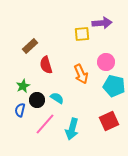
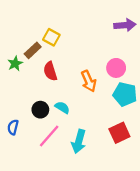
purple arrow: (102, 23) -> (125, 25), moved
yellow square: (82, 34) -> (51, 37), moved, turned 35
green star: (23, 86) -> (15, 64), moved
blue semicircle: (20, 110) -> (13, 127), moved

